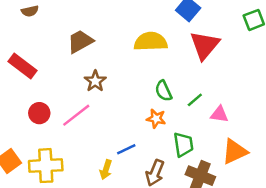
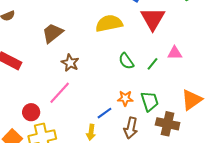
red circle: (39, 113) -> (31, 112), moved
pink triangle: (219, 114) -> (175, 53), moved
orange star: (156, 119) -> (125, 98), moved

